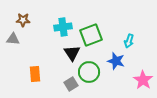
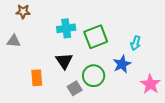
brown star: (23, 20) -> (23, 12), moved
black triangle: (72, 53) -> (64, 61), moved
blue star: (116, 61) -> (122, 64), turned 30

